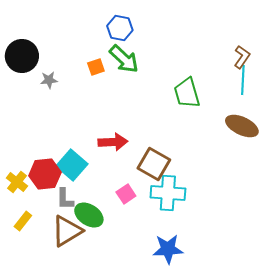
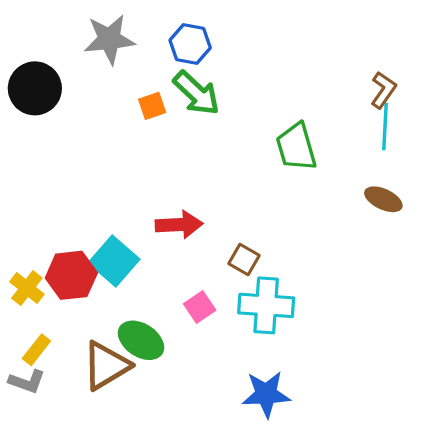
gray star: (49, 80) -> (109, 39), moved, size x1.8
brown ellipse: (242, 126) -> (383, 199), size x0.7
brown square: (154, 164) -> (244, 259), size x0.6
gray L-shape: (65, 199) -> (27, 381), moved, turned -70

